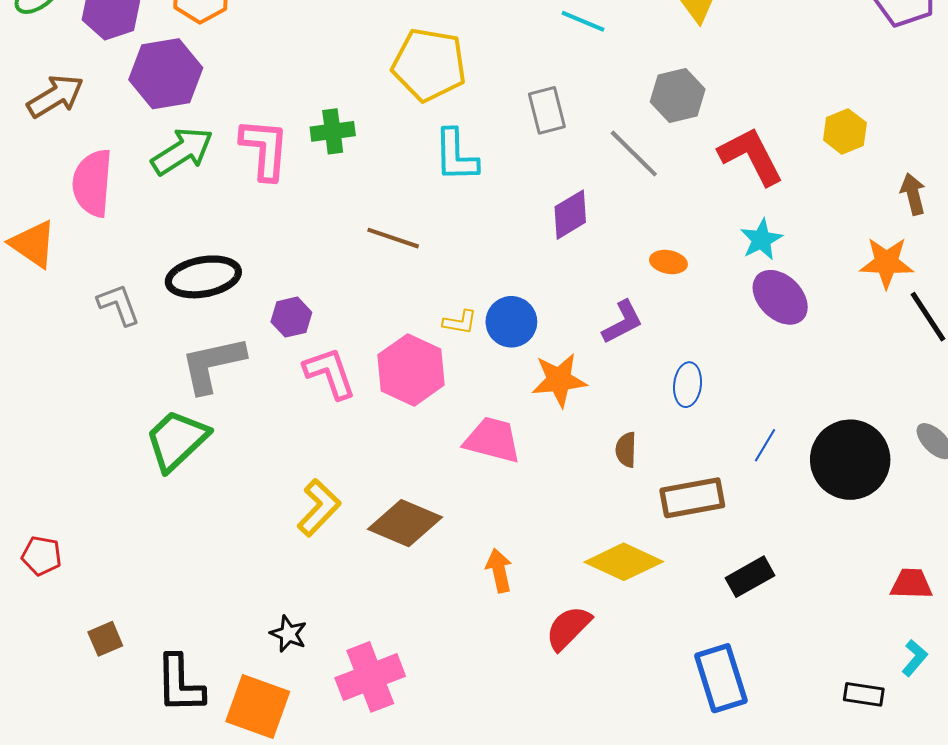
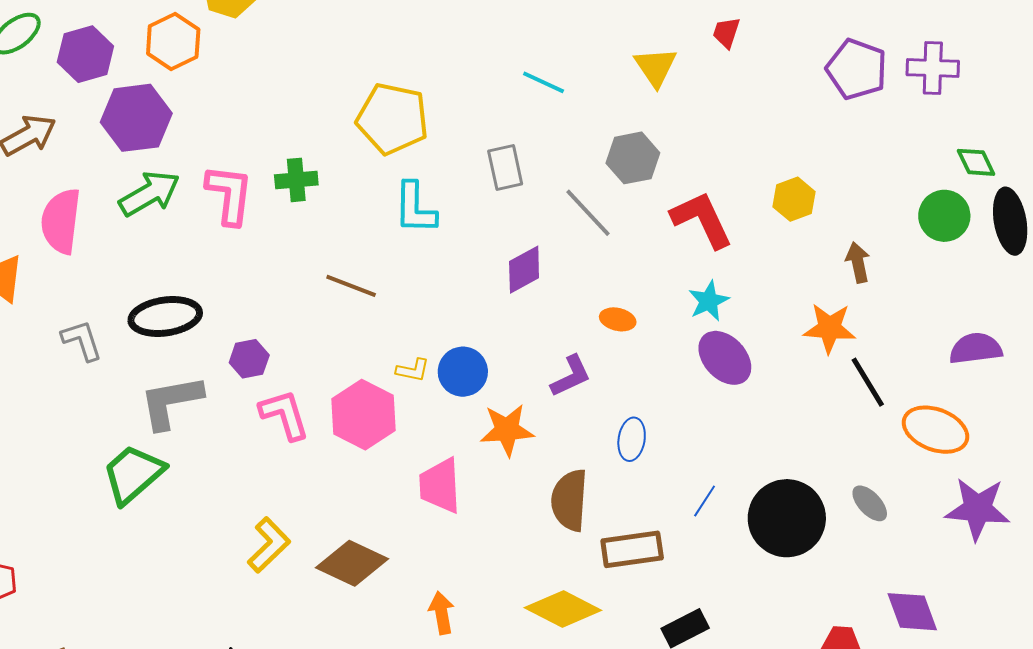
pink trapezoid: (492, 440) -> (440, 486), turned -110
brown semicircle: (626, 450) -> (569, 500), size x1.8

